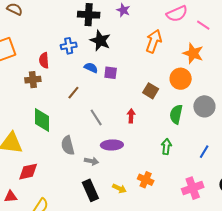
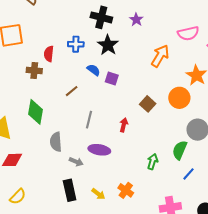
green semicircle: (176, 114) -> (180, 150), moved
gray line: (96, 117) -> (89, 120), turned 36

